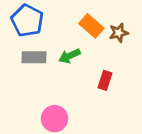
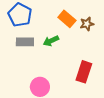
red rectangle: (105, 80) -> (84, 72), moved, size x1.5

